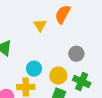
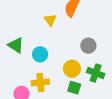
cyan circle: (34, 69) -> (40, 54), moved

